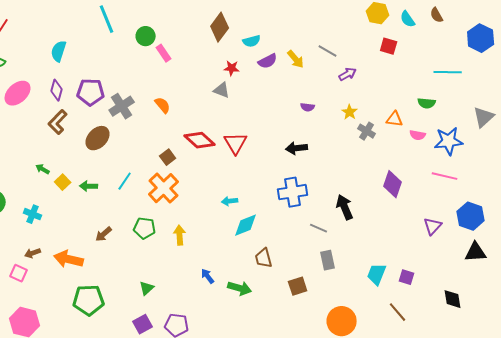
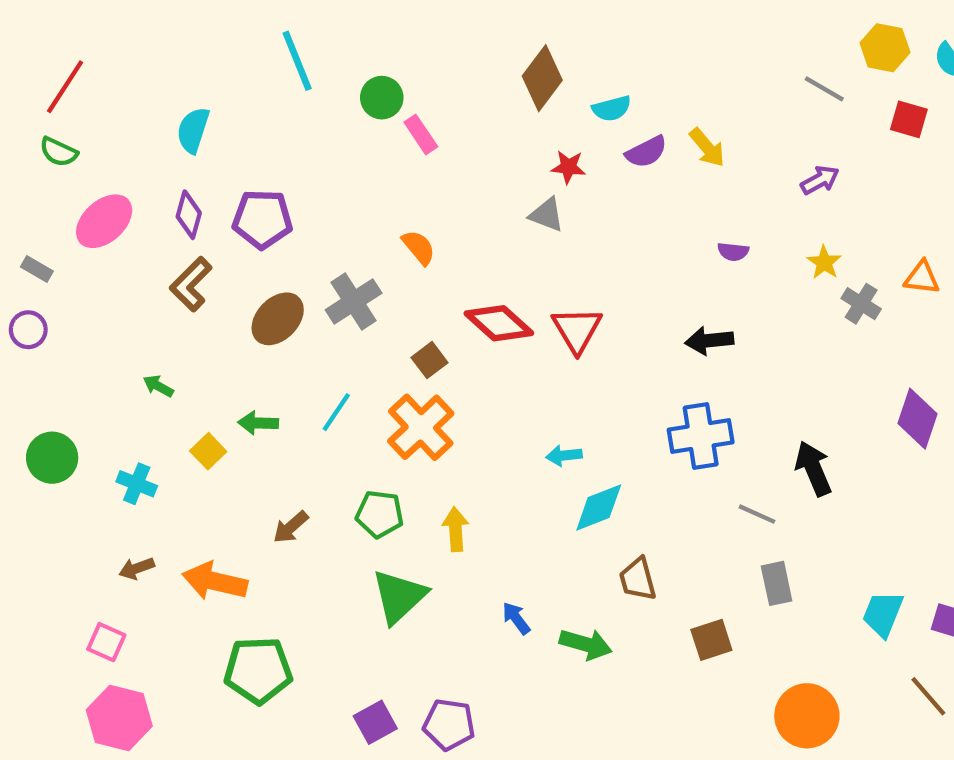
gray line: (328, 51) -> (824, 89), moved
gray cross: (122, 106) -> (354, 302), moved
yellow square: (63, 182) -> (208, 451), moved
pink square: (19, 273) -> (106, 642), moved
green triangle: (147, 288) -> (399, 596), moved, size x1.8

